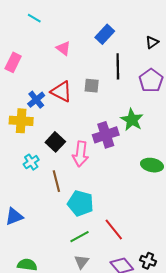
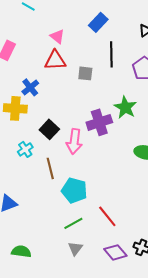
red triangle: (61, 92) -> (55, 60), moved, turned -30

